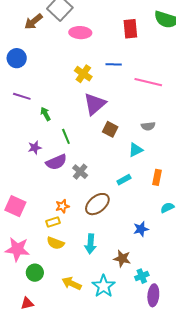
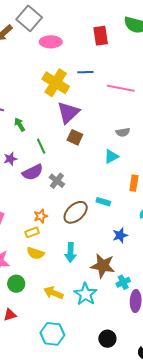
yellow cross: (83, 74) -> (56, 83), size x1.5
brown square: (110, 129) -> (75, 137), moved
cyan rectangle: (124, 180) -> (103, 202), moved, turned 48
brown star: (122, 259) -> (103, 266), size x1.4

